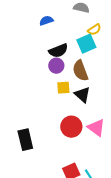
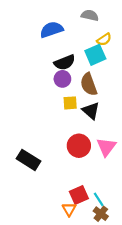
blue semicircle: (46, 21) -> (51, 30), size x1.5
pink triangle: (96, 128) -> (106, 147), turned 30
black rectangle: (25, 140) -> (28, 160), turned -45

